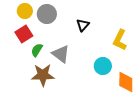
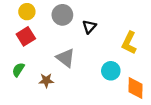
gray circle: (47, 14) -> (62, 15), moved
green semicircle: (37, 50) -> (18, 70), moved
brown star: (43, 75) -> (46, 80), size x0.6

